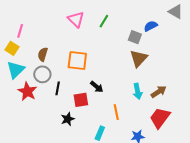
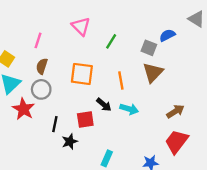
green line: (104, 21) -> (111, 41), moved
pink line: (20, 31) -> (38, 40), moved
black line: (58, 88) -> (55, 124), moved
cyan arrow: (138, 91) -> (129, 109), moved, turned -63
orange line: (116, 112) -> (121, 80), moved

